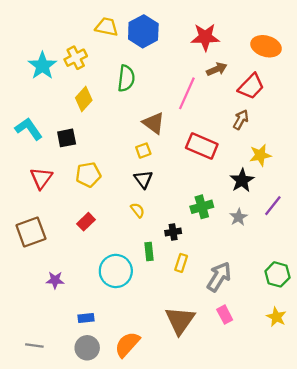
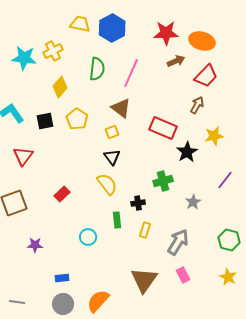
orange ellipse: (266, 46) -> (202, 41), moved
cyan star: (42, 66) -> (24, 58), turned -30
pink line: (187, 93) -> (131, 73), moved
yellow pentagon: (88, 175) -> (77, 119), moved, turned -30
black star: (242, 180) -> (187, 152), moved
yellow semicircle: (138, 210) -> (107, 184), size x1.6
gray star: (238, 217) -> (193, 202), moved
cyan circle: (116, 271) -> (88, 237), size x0.6

